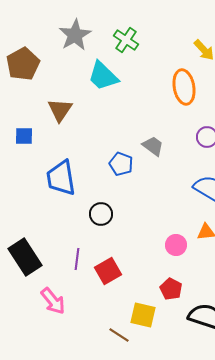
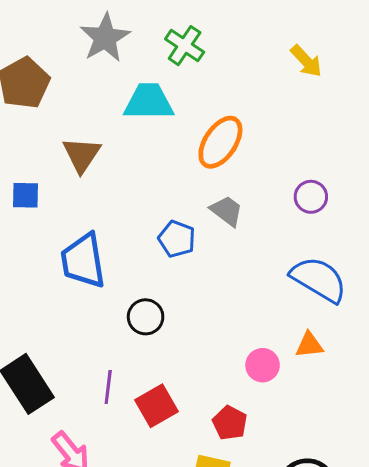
cyan trapezoid: (103, 76) -> (149, 102), turned 136
orange ellipse: (184, 87) -> (220, 142), moved, turned 44
red pentagon: (171, 289) -> (230, 423), moved

